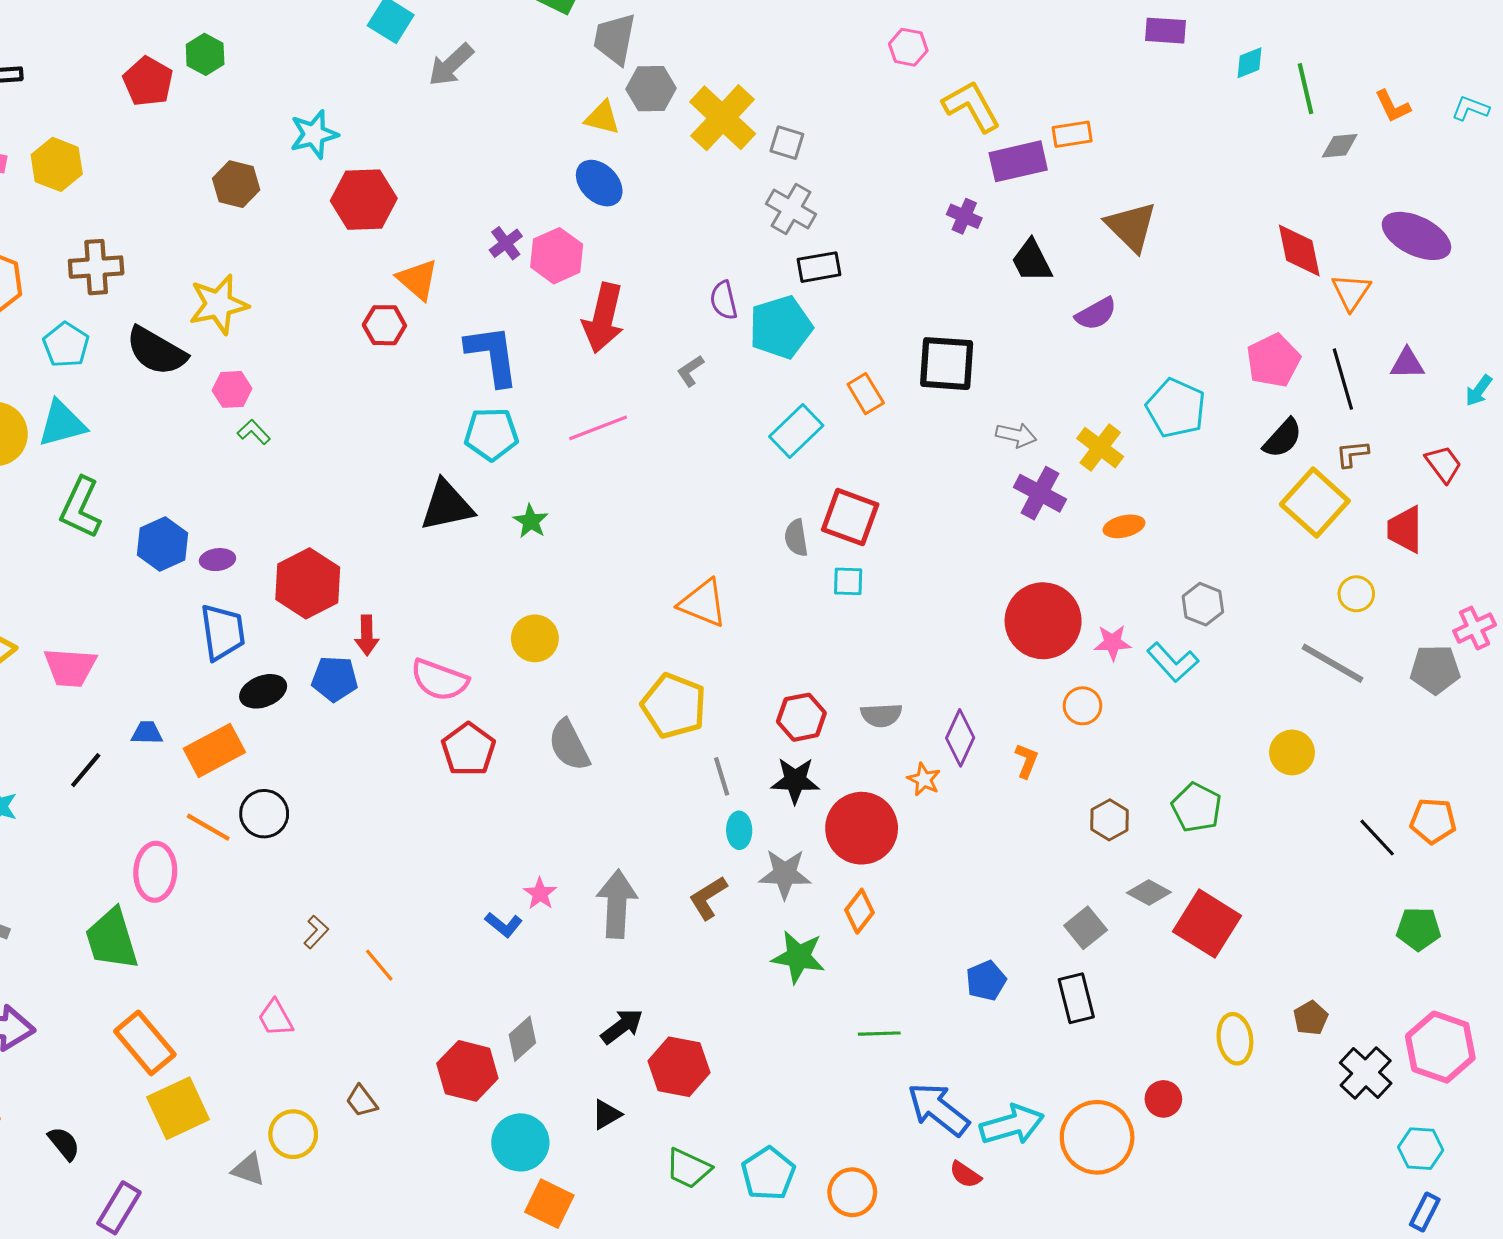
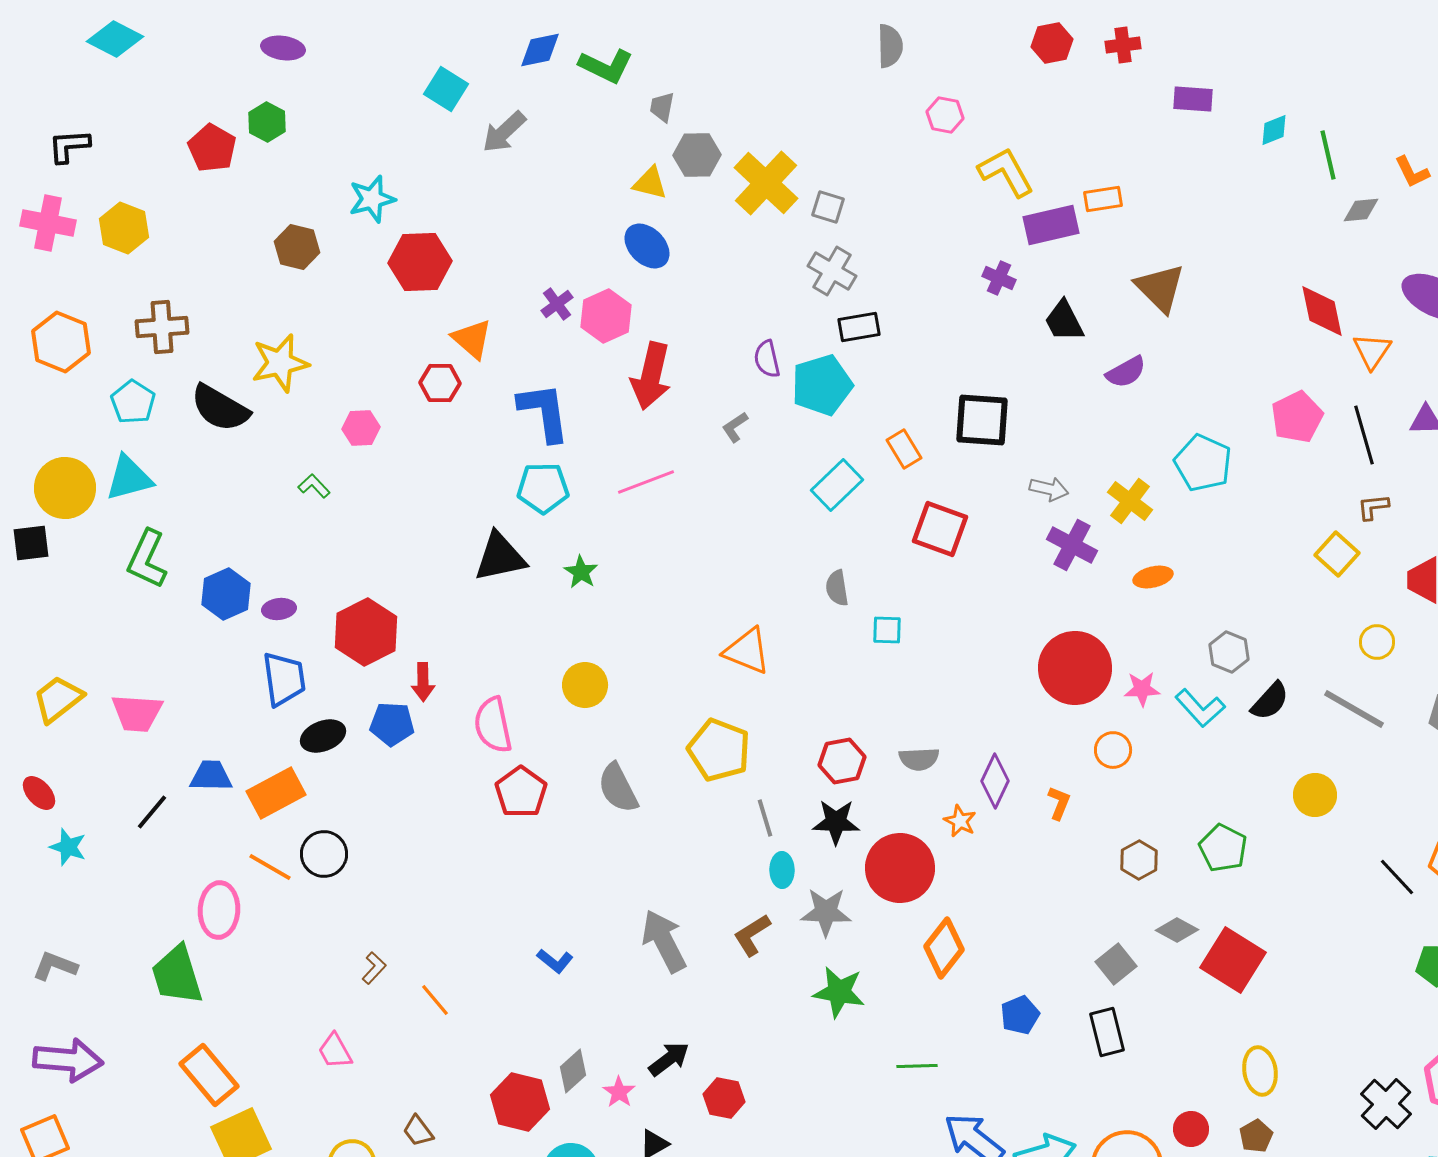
gray trapezoid: (615, 39) -> (662, 107), size x0.6
pink hexagon: (232, 389) -> (361, 428), moved
black semicircle: (1283, 438) -> (1270, 701), moved
yellow square: (1315, 503) -> (1337, 554), size x0.7
red square: (850, 517) -> (940, 529), moved
pink semicircle: (439, 680) -> (493, 725), turned 58
blue trapezoid: (147, 733) -> (211, 776), size x1.4
pink star: (540, 894) -> (619, 1092), moved
gray arrow: (617, 904) -> (664, 941), turned -30
orange diamond: (859, 911) -> (944, 948), moved, size x1.4
brown pentagon: (1311, 1018) -> (1256, 1136), moved
red hexagon: (679, 1067) -> (724, 1098), size x0.7

